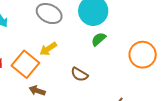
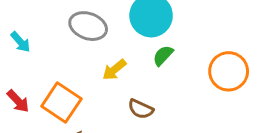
yellow arrow: (48, 49) -> (114, 70), moved

